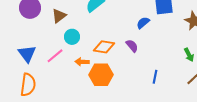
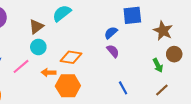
brown triangle: (59, 16) -> (36, 27), moved
purple semicircle: (132, 46) -> (113, 51), moved
blue line: (155, 77) -> (123, 88), turned -40

